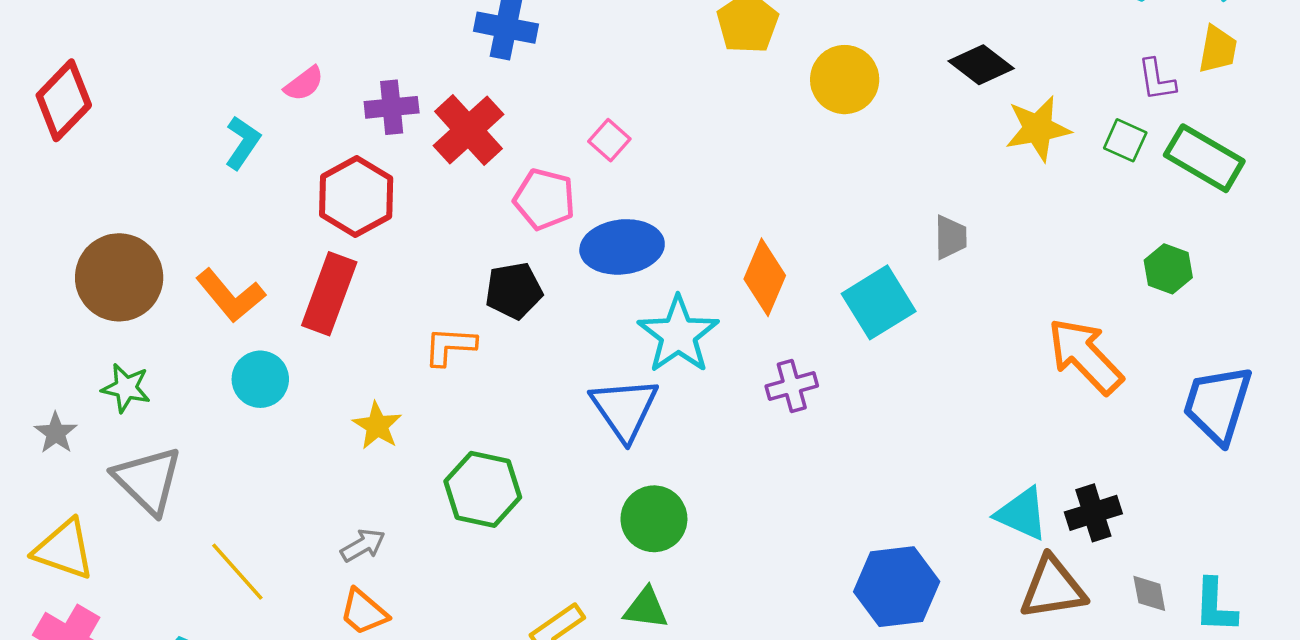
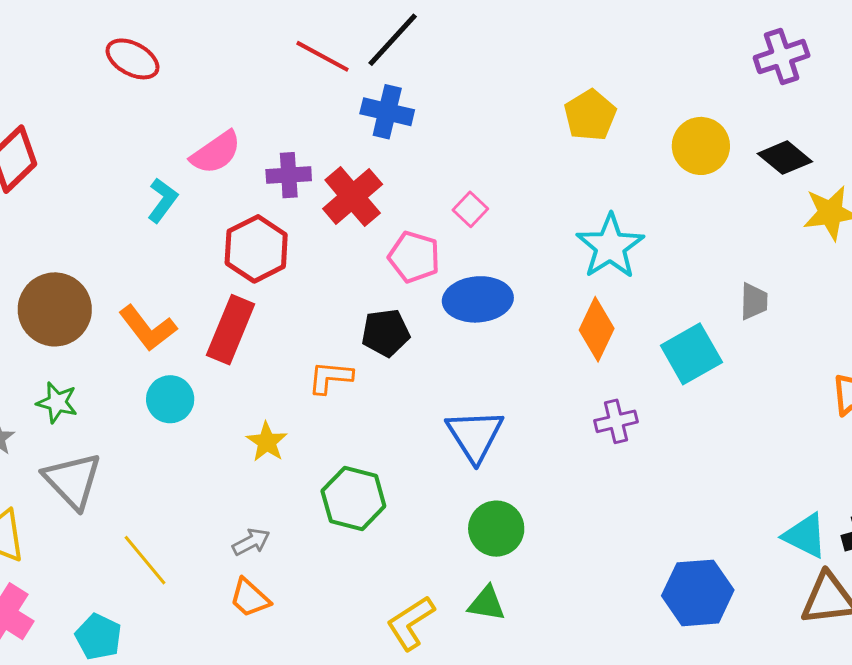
yellow circle: (845, 80) -> (701, 146), moved
pink semicircle: (304, 84) -> (216, 153), size x1.5
cyan star: (678, 335) -> (610, 246), moved

